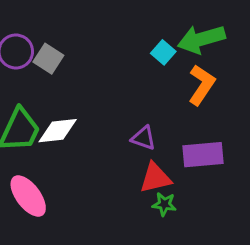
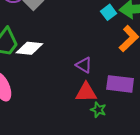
green star: (164, 204) -> (98, 110), moved

